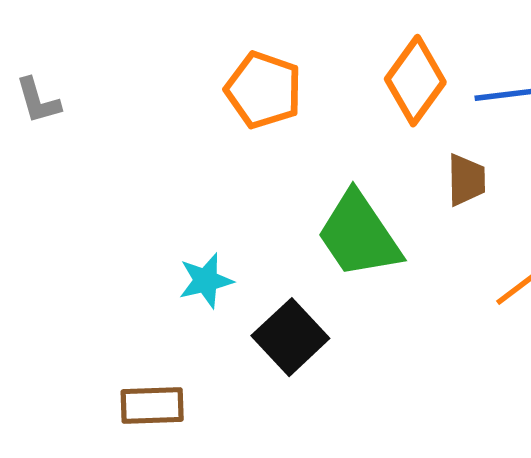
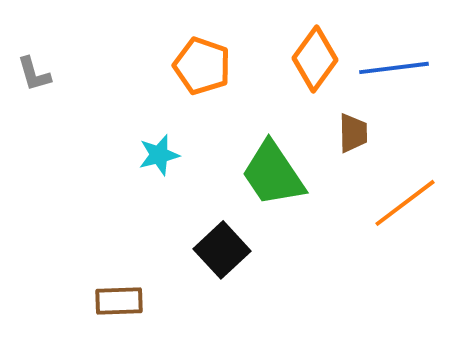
cyan star: (206, 281) -> (159, 155), moved

